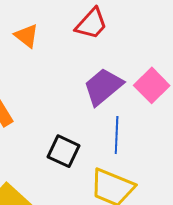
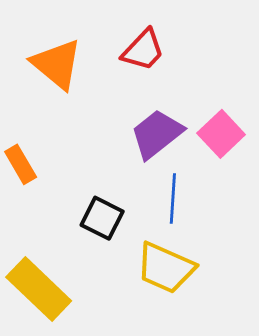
orange triangle: (27, 36) -> (57, 64), size x1.6

